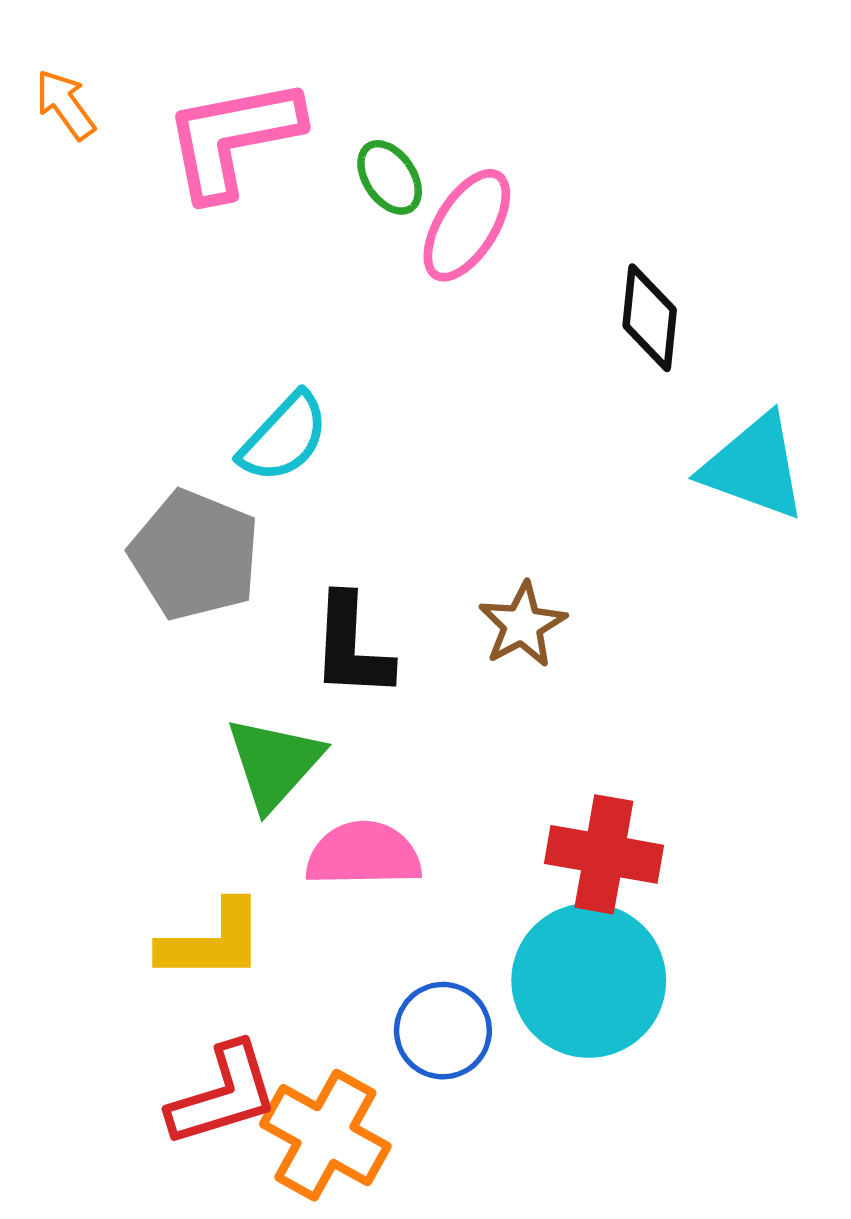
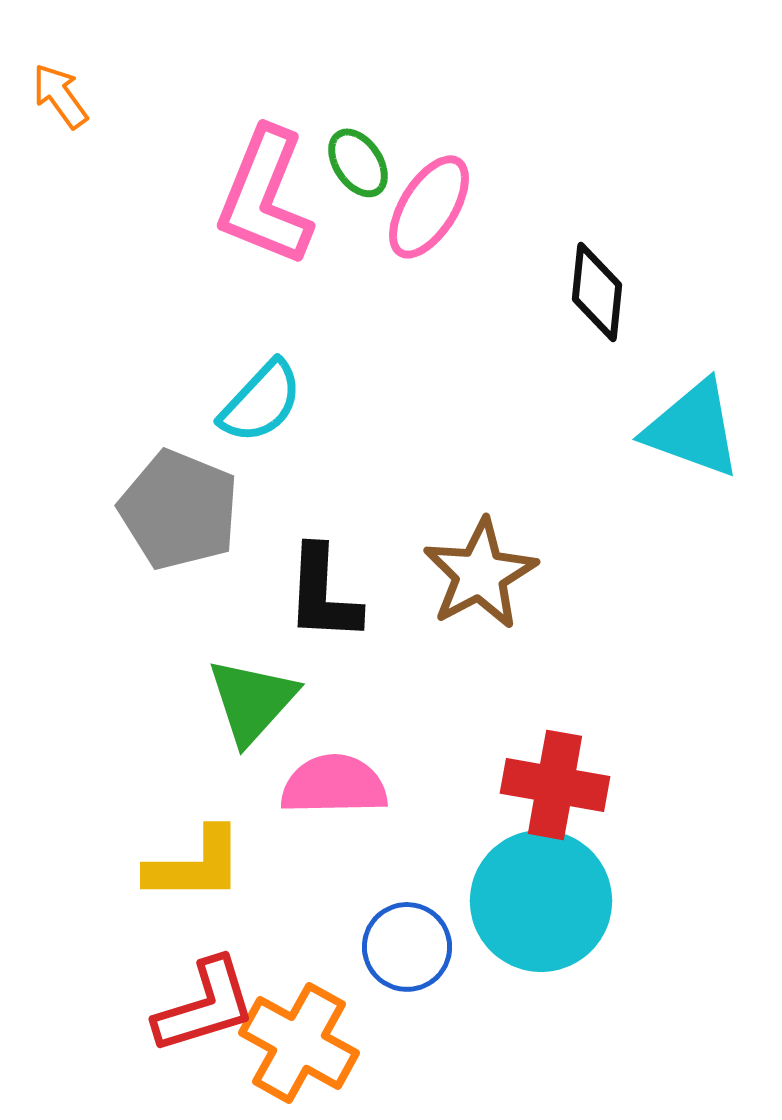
pink L-shape: (233, 138) -> (265, 197), moved, turned -57
brown star: (522, 625) -> (480, 574), size x1.4

